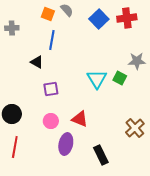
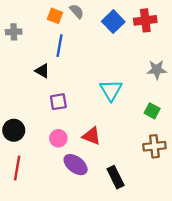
green square: (120, 78) -> (152, 111), moved
brown cross: (135, 128) -> (154, 146), turned 36
purple ellipse: (66, 144) -> (76, 165), turned -65

